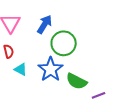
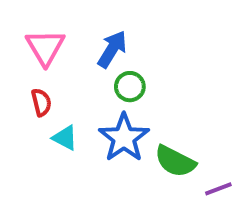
green circle: (64, 43) -> (130, 87), moved, size x0.6

